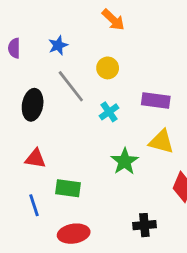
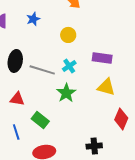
gray line: (71, 86) -> (42, 70), moved, turned -35
green star: (125, 161) -> (66, 93), moved
green rectangle: (68, 188) -> (40, 120), turned 30

